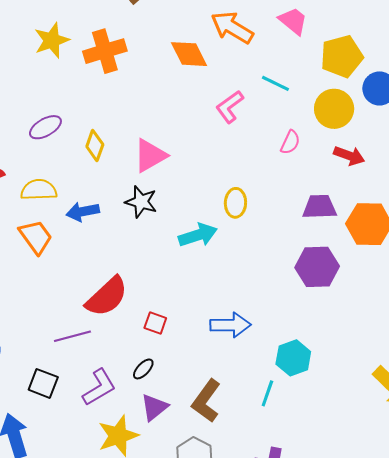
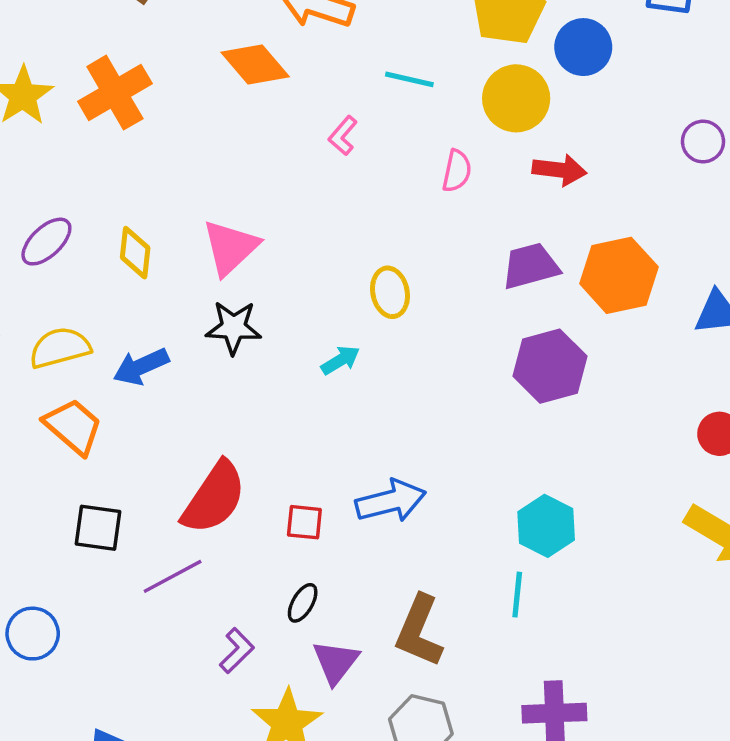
pink L-shape: (230, 107) -> (343, 136), size x0.7
cyan arrow: (198, 235) -> (340, 360), size x0.6
blue arrow: (230, 325) -> (391, 501), moved
black square: (43, 383) -> (98, 528), moved
purple L-shape: (99, 387) -> (237, 651), size x0.7

